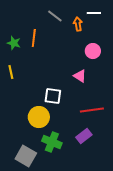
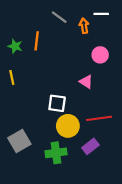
yellow circle: (39, 117) -> (68, 126), moved
green cross: (52, 142) -> (56, 153), turned -30
gray square: (26, 156) -> (19, 141), moved, turned 30

